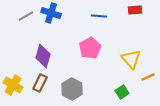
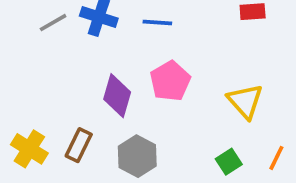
blue line: (99, 16) -> (157, 23), moved
purple diamond: (43, 56) -> (117, 96), moved
orange line: (148, 77) -> (276, 158), moved, turned -40

